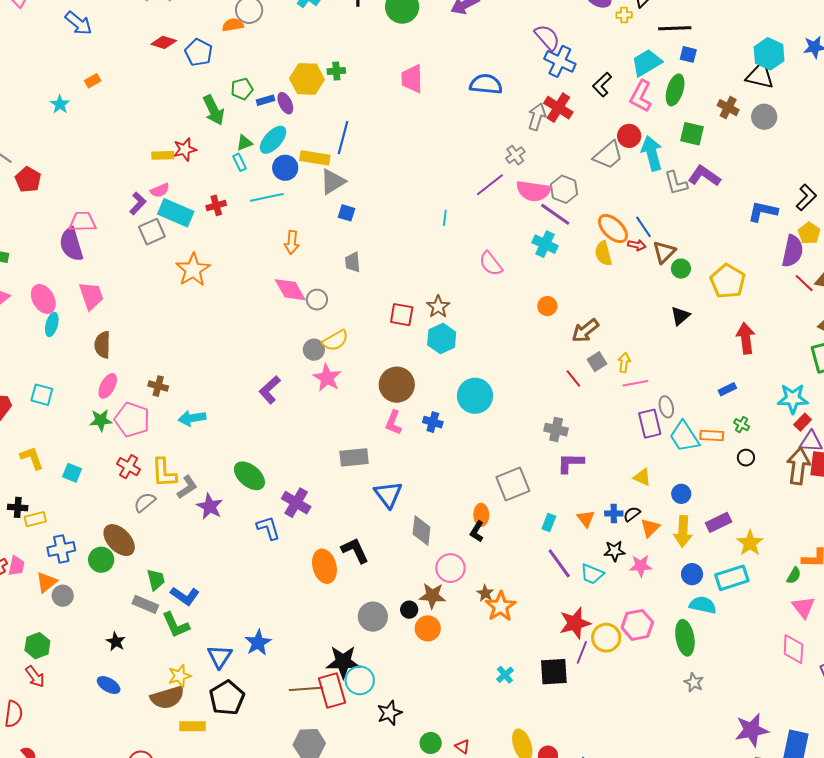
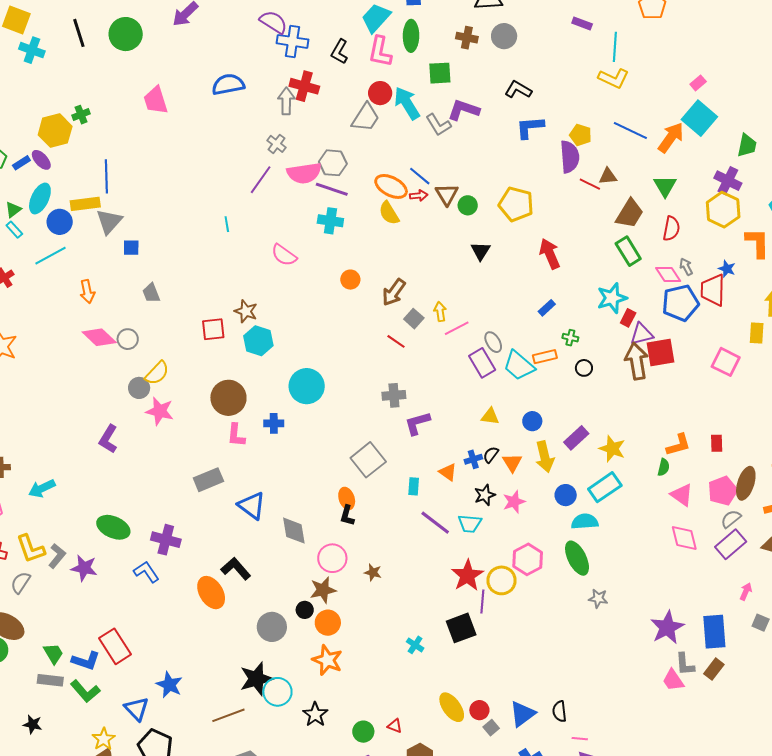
black L-shape: (806, 197) -> (518, 90), moved, turned -88
orange star: (501, 606) -> (327, 660), moved
red rectangle: (332, 691) -> (115, 646), moved

